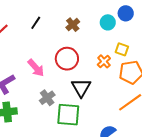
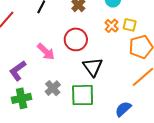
orange cross: (104, 61) -> (112, 26), moved
gray cross: (47, 98) -> (53, 88), moved

